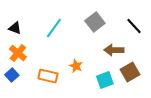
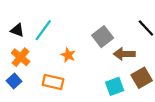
gray square: (95, 22) -> (103, 37), moved
cyan line: (54, 28) -> (43, 30), moved
orange star: (76, 66) -> (68, 55), moved

